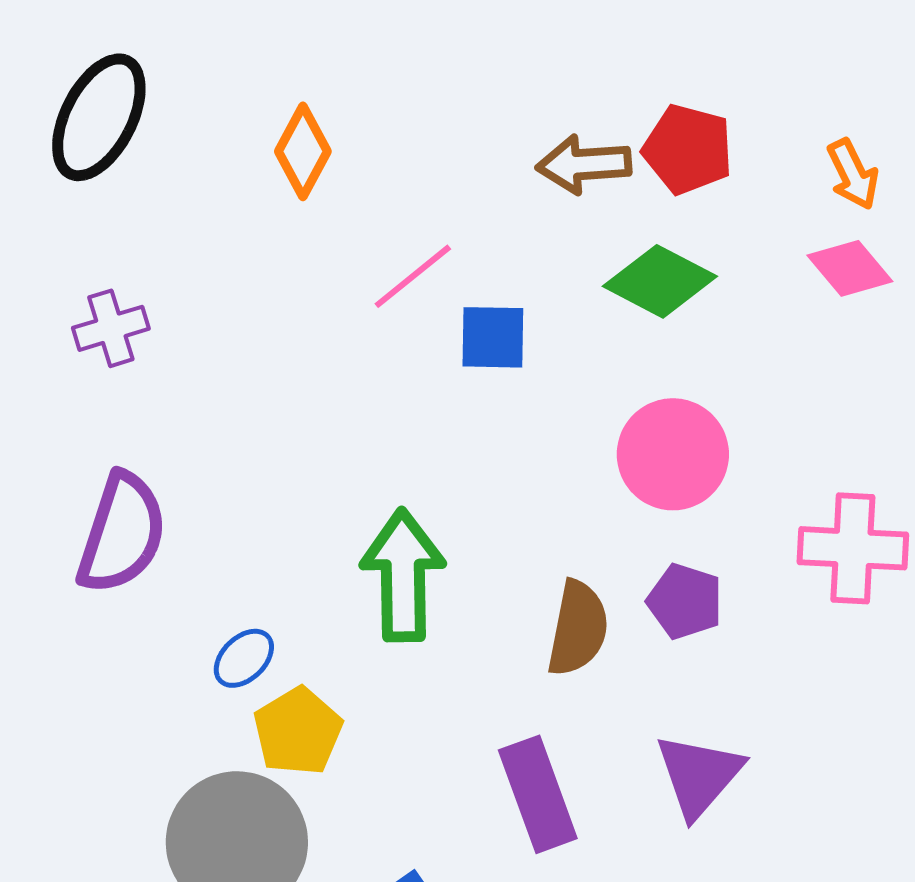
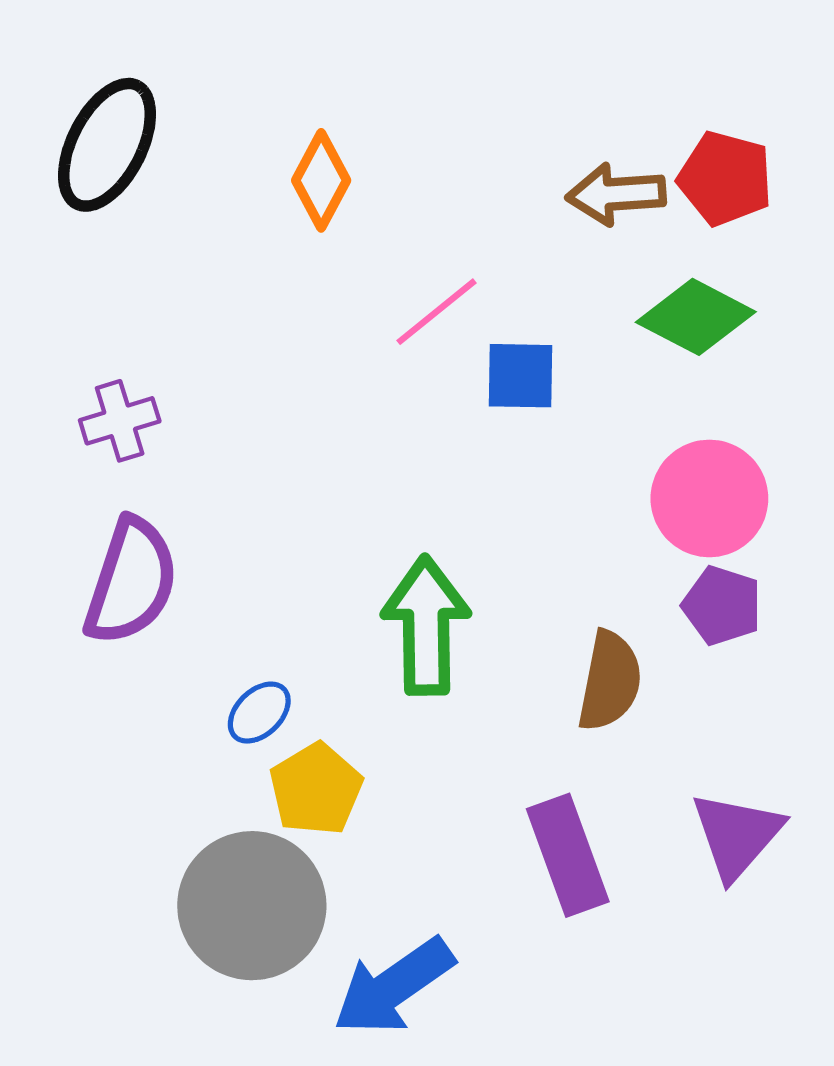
purple cross: (111, 328) -> (120, 421), moved
purple pentagon: (685, 601) -> (722, 606), moved

